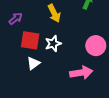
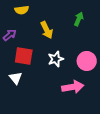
white star: (53, 44) -> (56, 59), moved
white triangle: (33, 63) -> (16, 78), moved, turned -32

